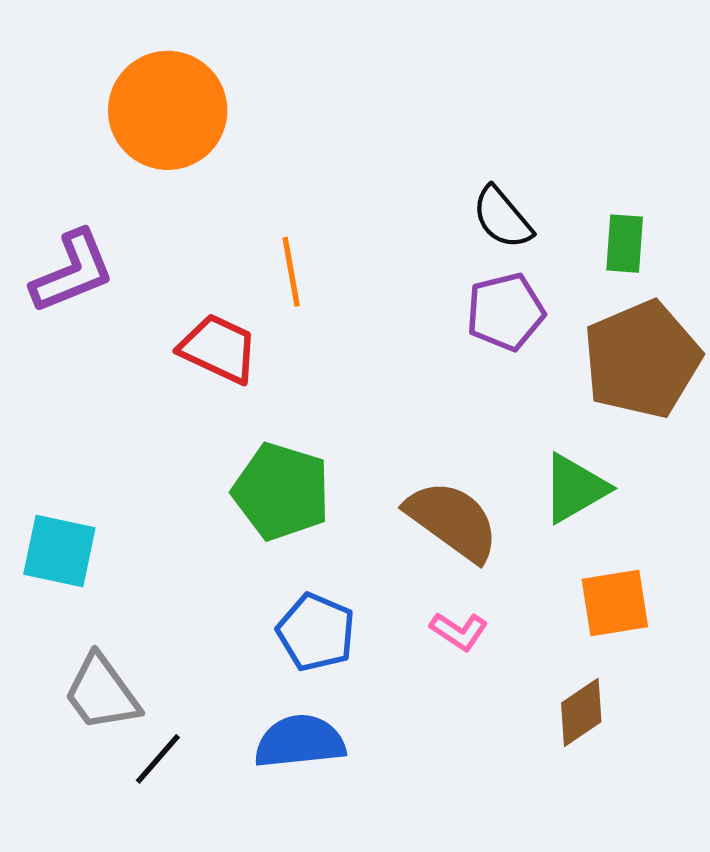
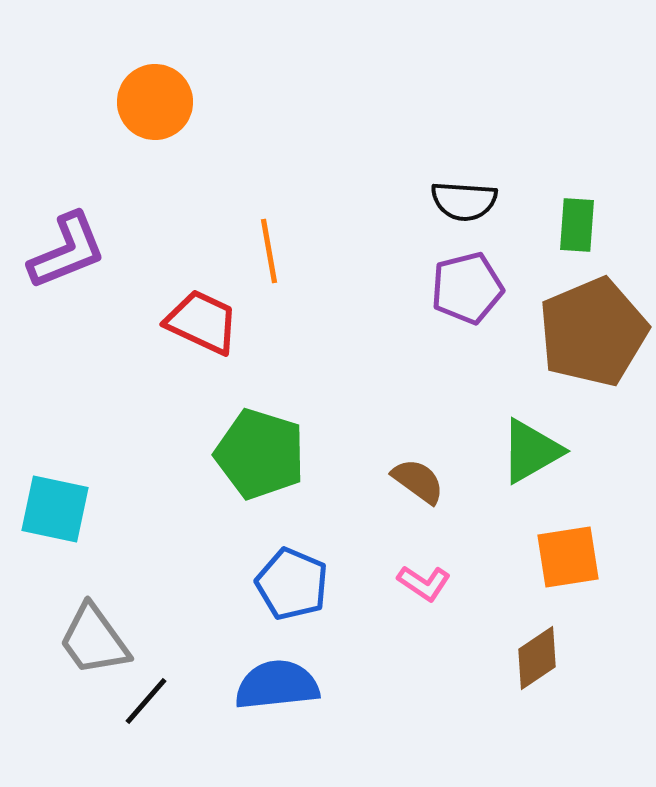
orange circle: (168, 110) -> (155, 102), size x0.7
black semicircle: (502, 218) -> (464, 201), turned -46
brown semicircle: (452, 521) -> (418, 481), size x0.6

